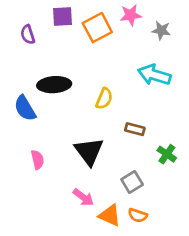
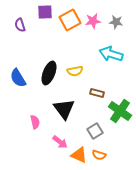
pink star: (131, 15) -> (93, 21), moved
black ellipse: (54, 85) -> (49, 73), moved, turned -65
yellow semicircle: (104, 99) -> (75, 71), turned 56
green cross: (167, 154) -> (120, 111), size x1.6
pink semicircle: (37, 160) -> (35, 122), moved

